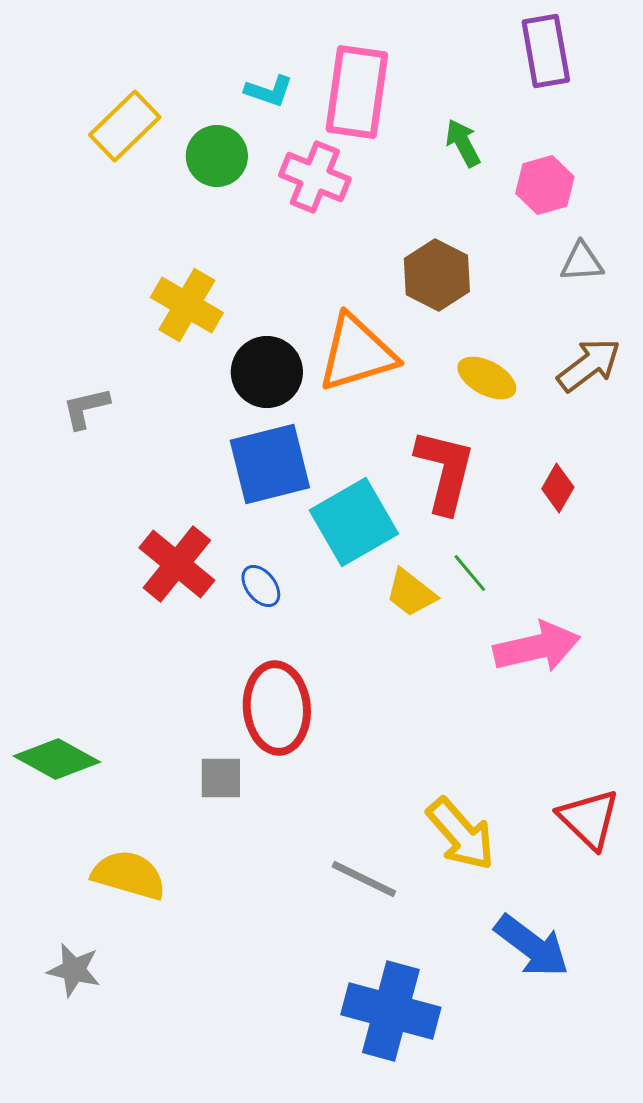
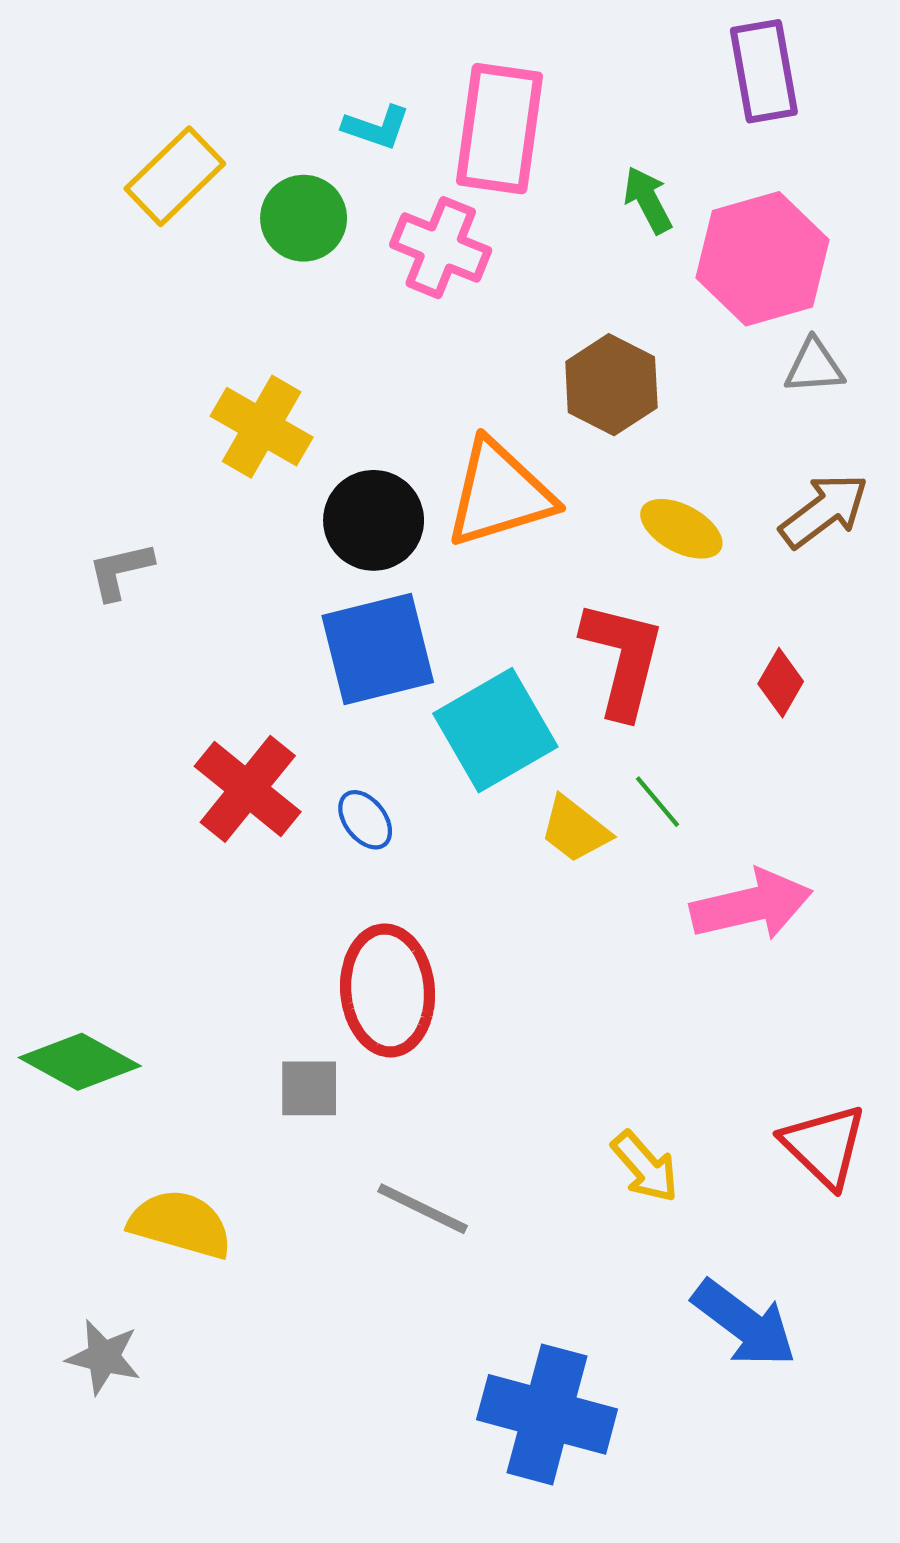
pink hexagon: (545, 185) -> (763, 259), size x1.6
yellow arrow: (461, 834) -> (645, 1167), size x0.7
gray line: (364, 879) -> (423, 1209), moved

